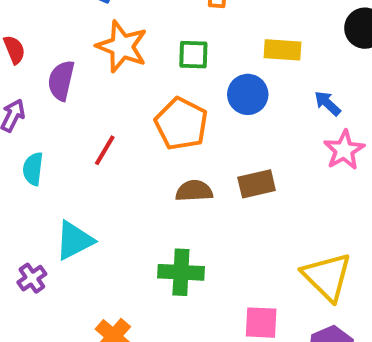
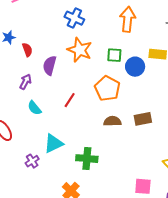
blue circle: (248, 94) -> (135, 67), moved
cyan semicircle: (33, 169) -> (34, 108), turned -49
green cross: (181, 272) -> (87, 159), moved

